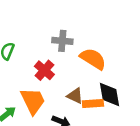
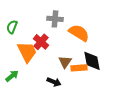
brown triangle: (75, 96) -> (65, 62), turned 40
orange trapezoid: (33, 101) -> (27, 52), moved

